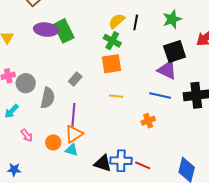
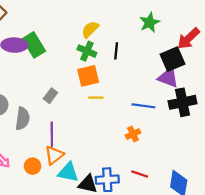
black line: (136, 22) -> (116, 51), moved
black square: (175, 52) -> (172, 59), moved
purple triangle: (167, 70) -> (168, 78), moved
yellow line: (116, 96) -> (96, 98), moved
cyan triangle: (72, 150) -> (68, 172), moved, size x1.5
red line: (143, 165) -> (140, 174), moved

